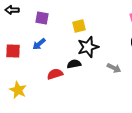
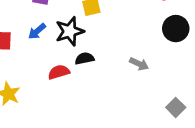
black star: (88, 47) -> (70, 31), moved

